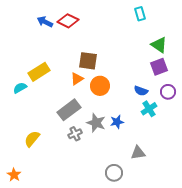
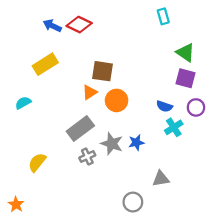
purple square: (159, 67) -> (185, 78), turned 36
yellow rectangle: (39, 72) -> (45, 64), moved

